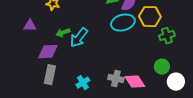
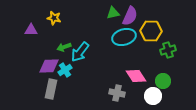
purple triangle: (30, 26) -> (31, 30), moved
pink diamond: (135, 82) -> (136, 76), moved
white circle: (176, 82) -> (153, 96), moved
cyan cross: (83, 83) -> (65, 70), moved

